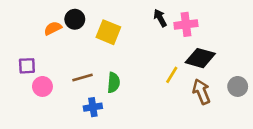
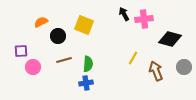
black circle: (75, 19) -> (58, 36), moved
black diamond: (200, 58) -> (170, 39), moved
blue cross: (93, 107) -> (86, 83), moved

